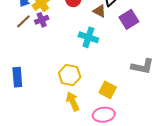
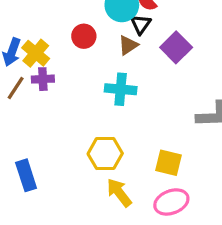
brown triangle: (99, 11) -> (128, 45), turned -48
purple cross: (42, 20) -> (43, 79), turned 32

